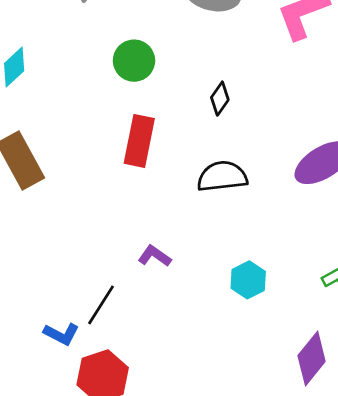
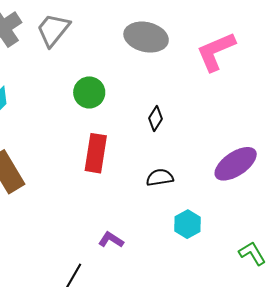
black semicircle: (222, 176) -> (160, 177), size x0.7
cyan hexagon: (248, 280) -> (188, 224), moved

